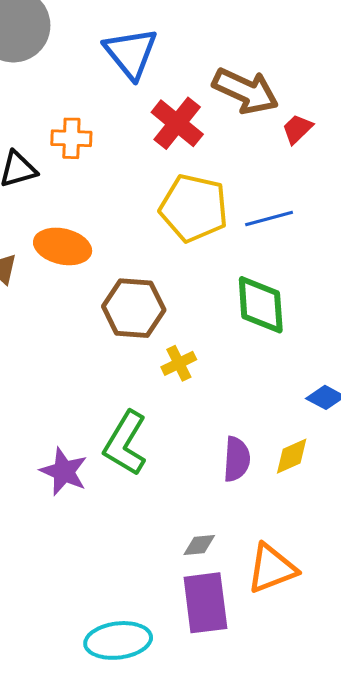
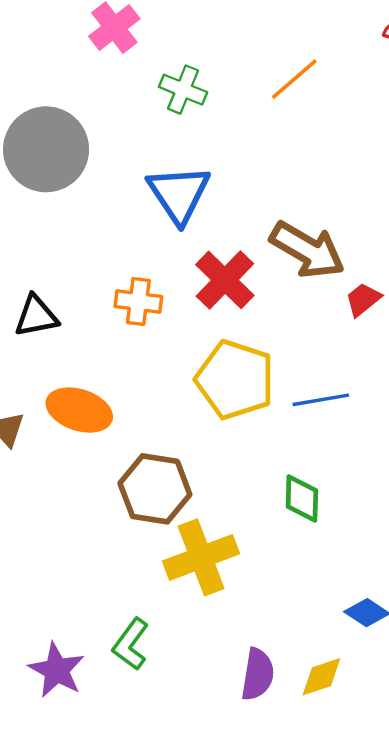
orange cross: (71, 138) -> (138, 302), moved
green diamond: (261, 305) -> (302, 498), size x0.7
yellow cross: (179, 363) -> (201, 557), size x1.8
green L-shape: (125, 443) -> (131, 644), size x0.7

